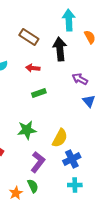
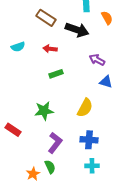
black arrow: (60, 49) -> (77, 30), turned 115
blue triangle: (89, 101) -> (106, 82), turned -32
yellow semicircle: (60, 138) -> (85, 108), moved
blue cross: (72, 159) -> (89, 140), turned 30

